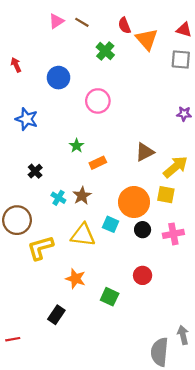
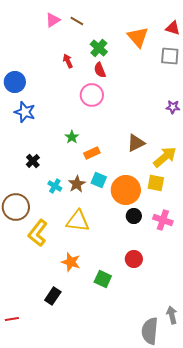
red semicircle: (124, 25) -> (100, 70), moved
red arrow: (16, 65) -> (68, 61), moved
blue circle: (58, 78) -> (15, 82), moved
cyan square: (111, 224) -> (99, 180), moved
pink cross: (173, 234) -> (163, 220), turned 30
yellow L-shape: (40, 248) -> (38, 233), turned -36

